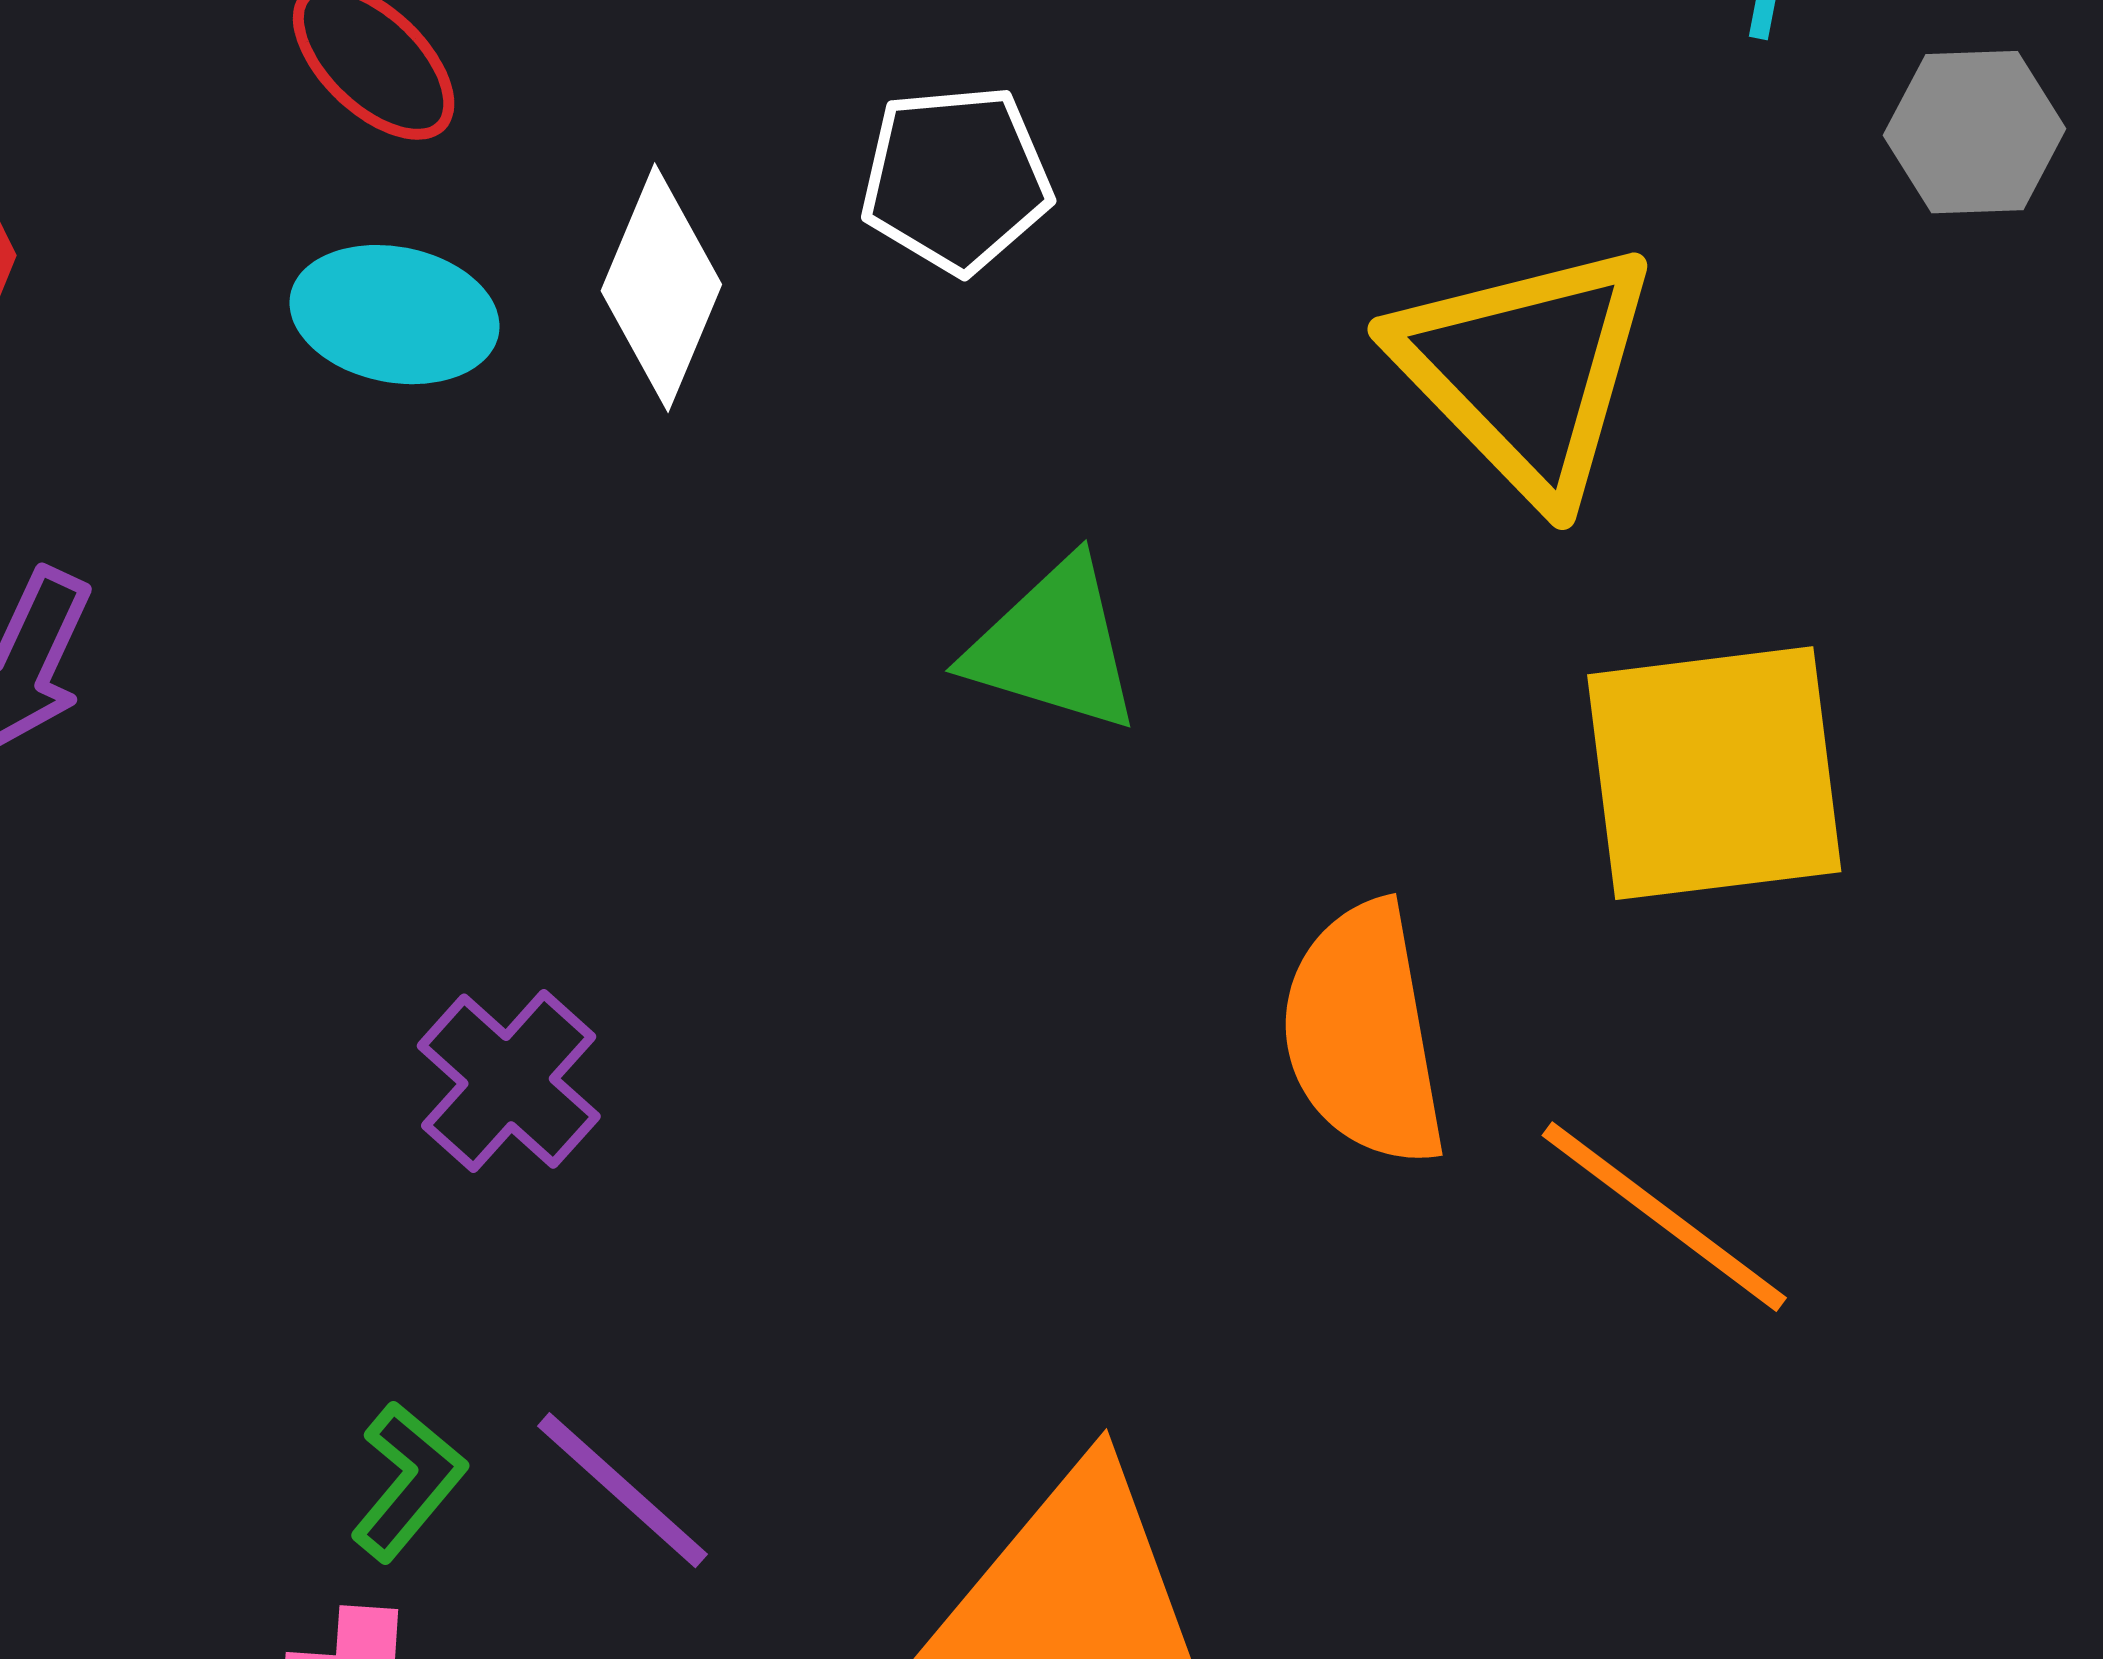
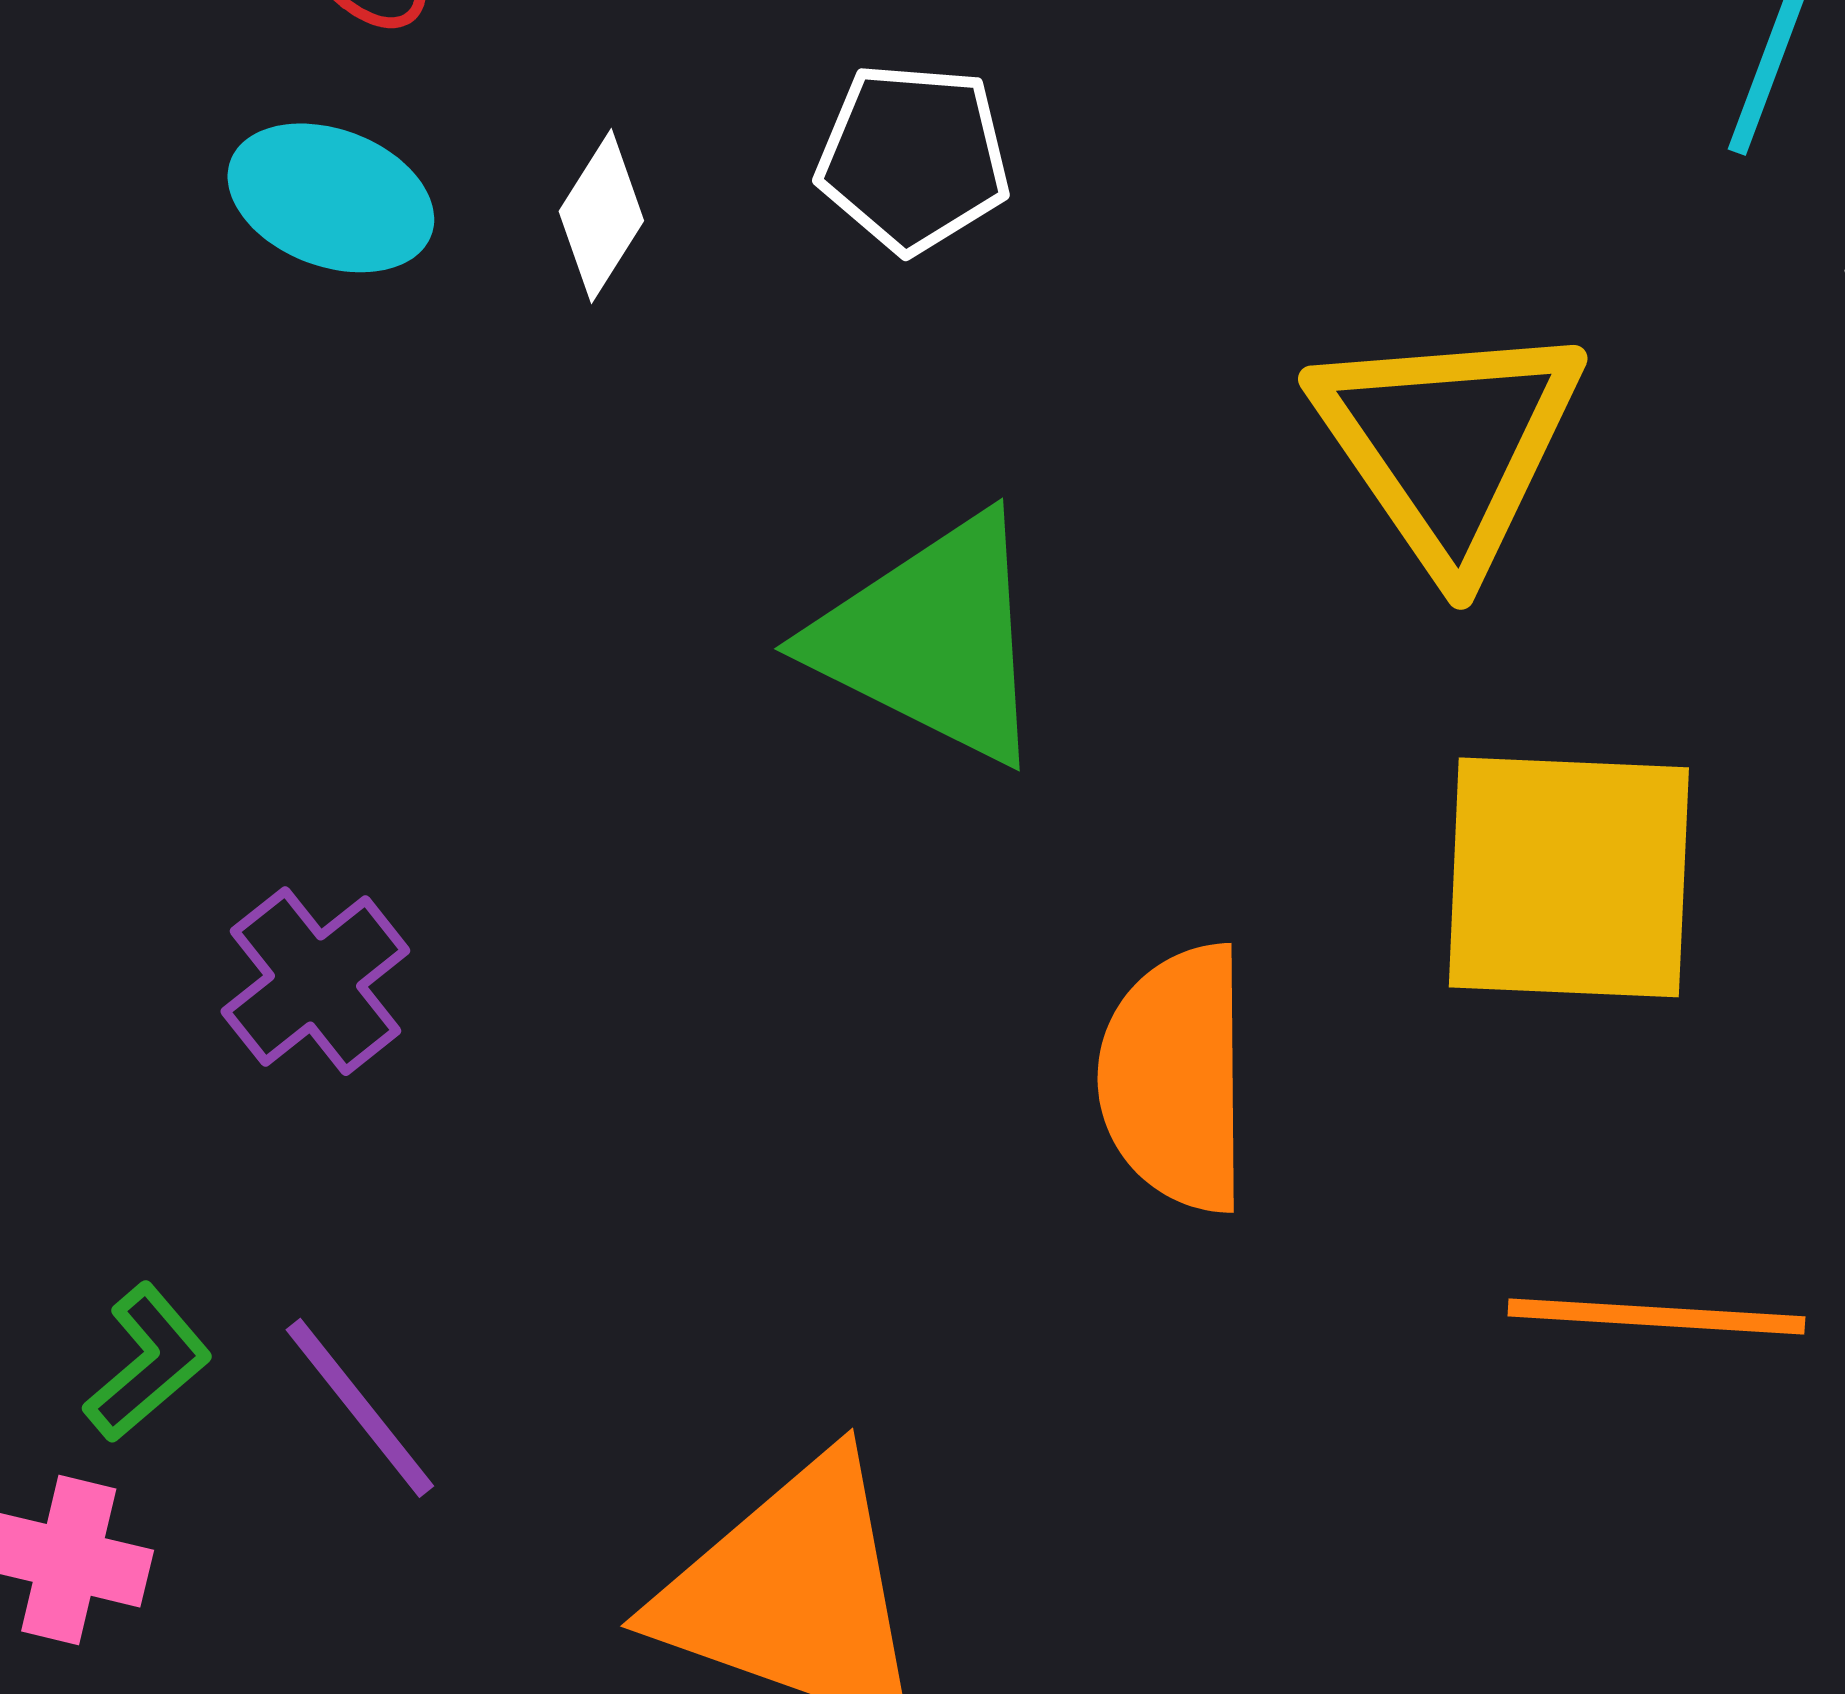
white diamond: (661, 288) -> (601, 216), size x0.7
green triangle: (1054, 646) -> (932, 639), size x1.4
orange line: (1664, 1217) -> (1656, 1316), moved, turned -43

